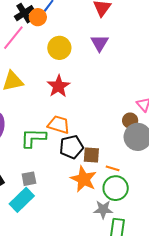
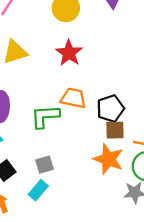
black pentagon: (71, 147) -> (110, 109), moved
cyan rectangle: (22, 200) -> (38, 190), size x0.7

